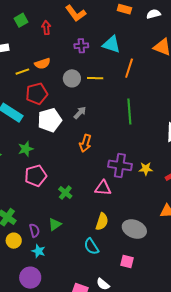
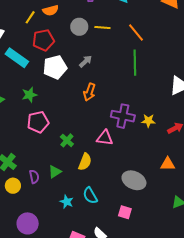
orange line: (129, 68) -> (136, 32), moved, turned -60
yellow line: (22, 72) -> (30, 17), turned -40
yellow semicircle: (102, 222) -> (85, 162), moved
cyan star: (38, 251) -> (67, 202), moved

